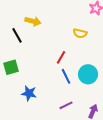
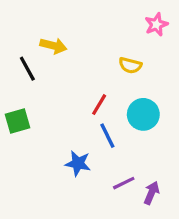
cyan circle: (88, 74) -> (143, 114), moved
blue star: (29, 93) -> (78, 163), moved
purple line: (66, 105) -> (124, 183), moved

